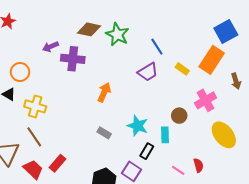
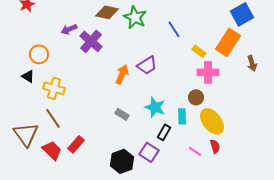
purple cross: (73, 59) -> (91, 41), turned 35
purple trapezoid: (148, 72) -> (147, 65), moved
pink cross: (206, 100) -> (208, 72), moved, turned 30
yellow ellipse: (224, 135) -> (212, 121), moved

